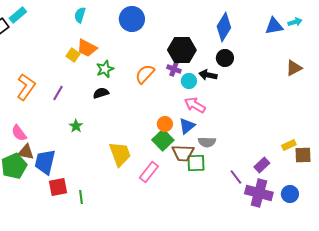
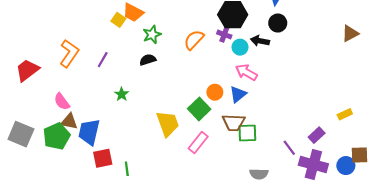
green square: (163, 140) -> (199, 109), moved
gray semicircle: (207, 142) -> (259, 174), moved
brown square: (303, 155) -> (359, 155), moved

